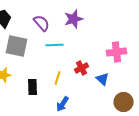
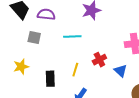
purple semicircle: (42, 23) -> (46, 14), moved, turned -42
gray square: (16, 46) -> (34, 37), size x0.6

